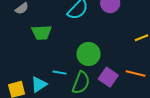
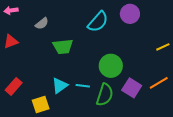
orange line: (136, 74) -> (159, 83), turned -42
cyan triangle: (39, 84) -> (60, 86), moved

